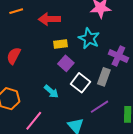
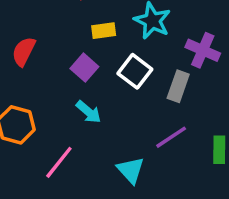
purple square: (66, 63) -> (84, 68), moved
white square: (80, 83) -> (135, 71), moved

